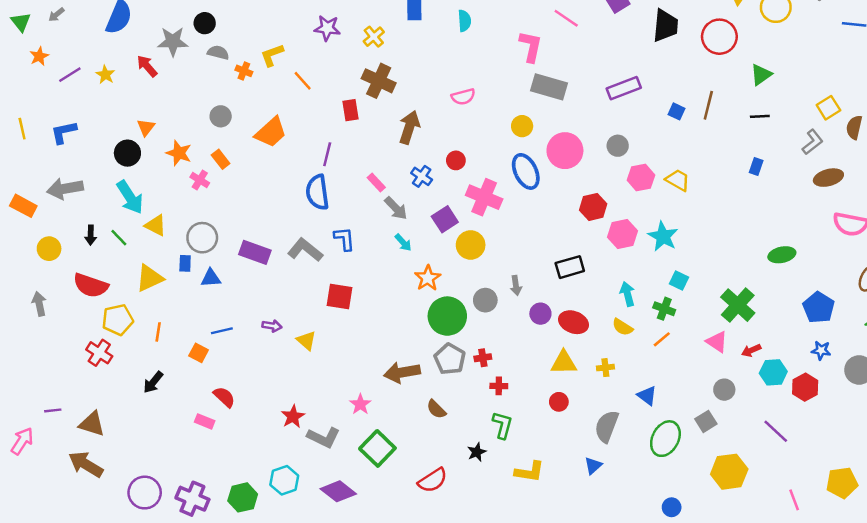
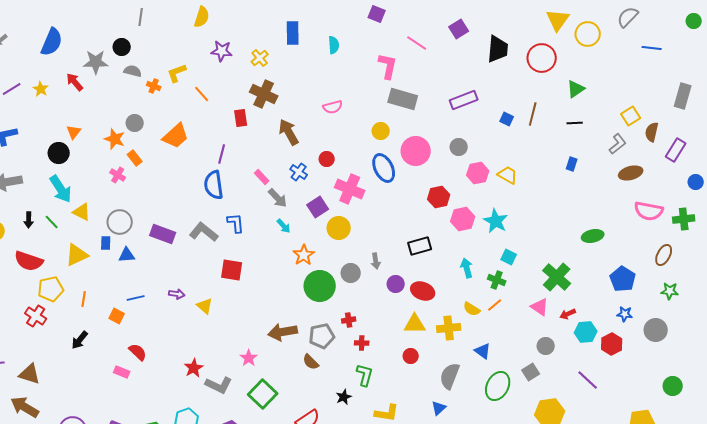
brown arrow: (409, 127) -> (289, 132), turned -48
orange star: (179, 153) -> (115, 139), moved
yellow semicircle: (623, 327) -> (472, 309), moved
gray pentagon: (450, 359) -> (322, 336), moved, turned 30
yellow cross: (605, 368) -> (449, 328), size x1.6

